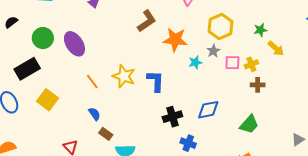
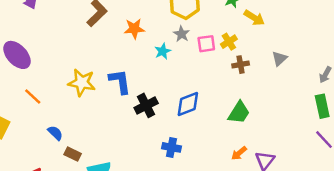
orange star: (175, 40) -> (134, 29), size x0.7
orange line: (92, 82) -> (33, 97), moved
black cross: (172, 117) -> (146, 105), moved
gray triangle: (298, 140) -> (279, 59), moved

